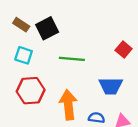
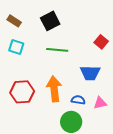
black square: (47, 28) -> (50, 21), moved
red hexagon: (31, 91) -> (22, 92), moved

